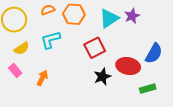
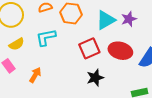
red ellipse: (128, 66) -> (120, 51), moved

